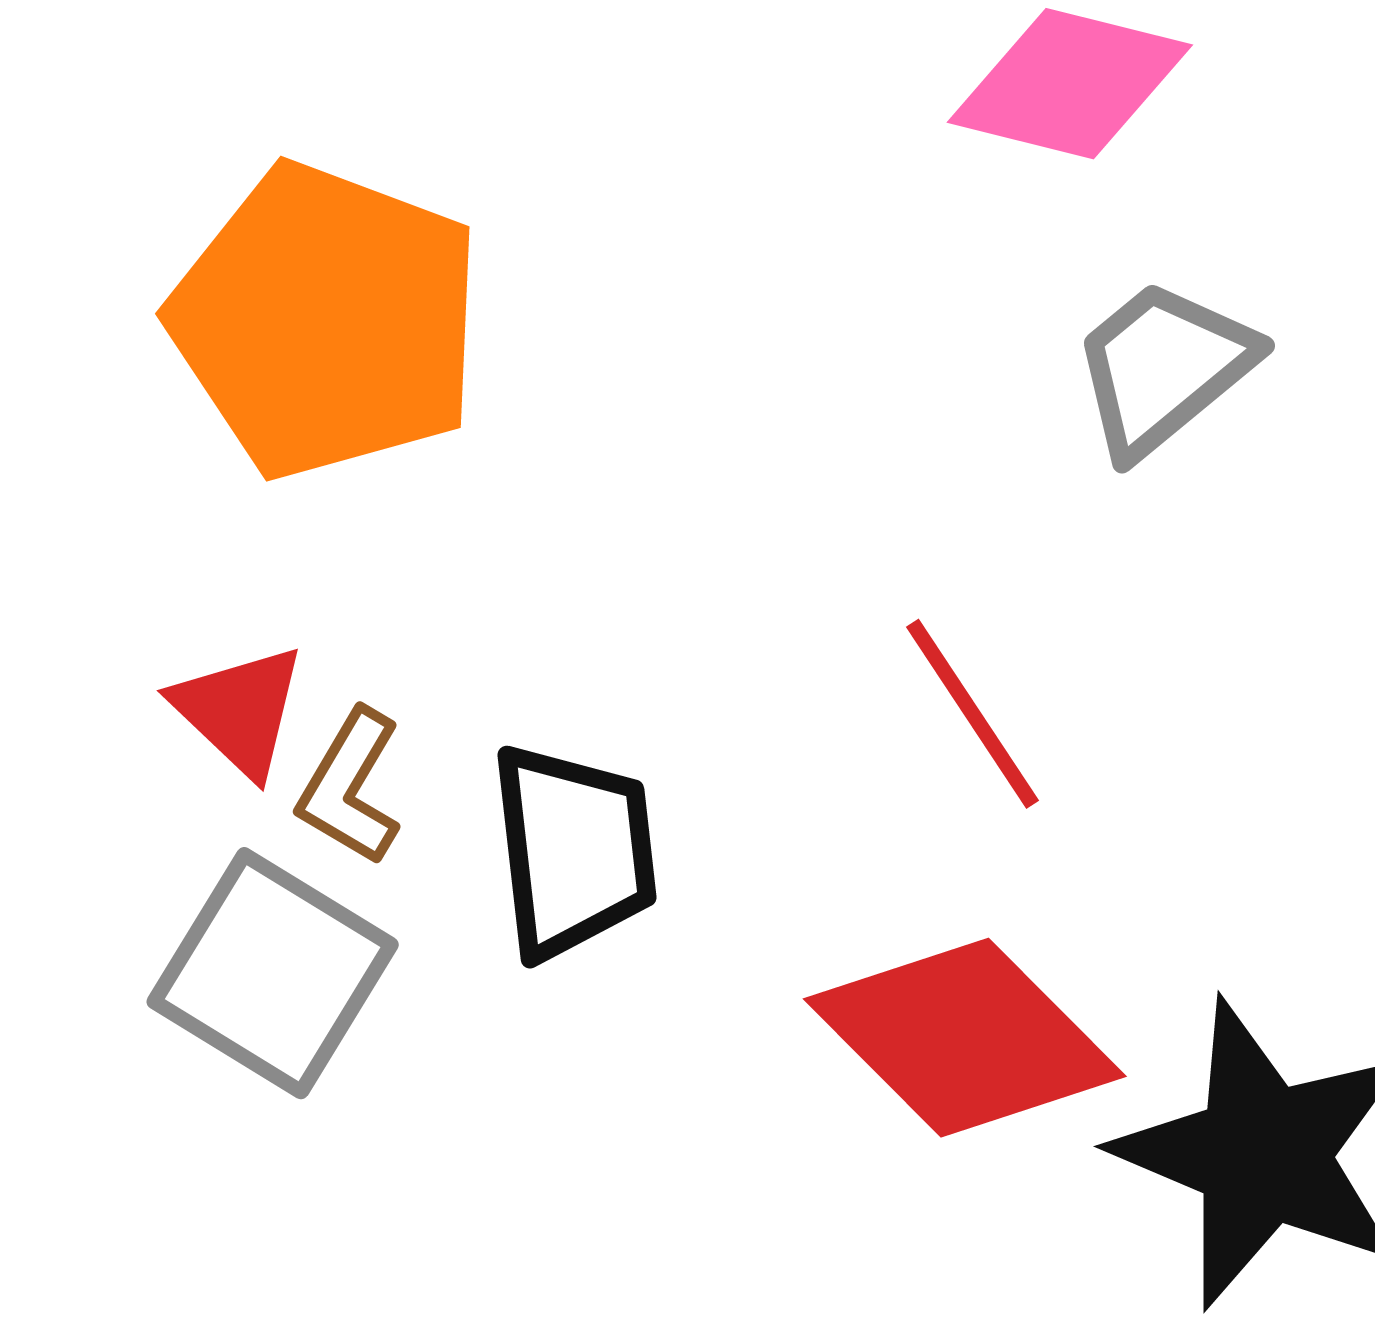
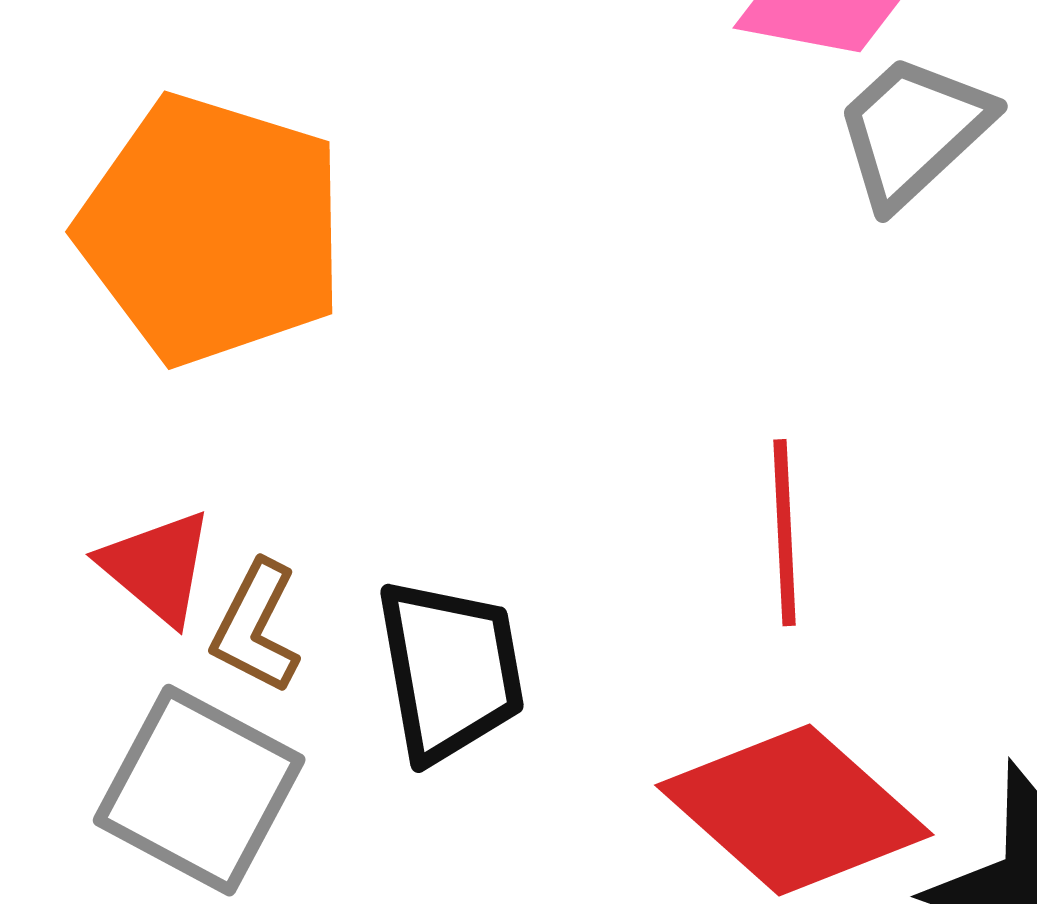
gray trapezoid: (1163, 368) -> (913, 130), moved
red line: (972, 714) -> (785, 533), turned 34

